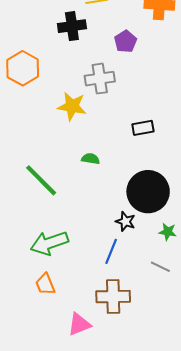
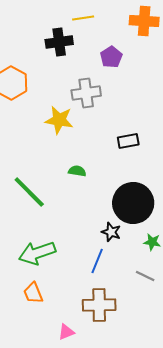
pink triangle: (79, 324) -> (66, 332), size x0.7

